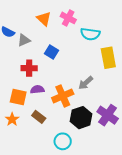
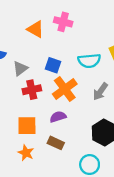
cyan semicircle: (90, 34) -> (89, 61), moved
gray triangle: (24, 40) -> (20, 68), moved
purple semicircle: (37, 89) -> (58, 117), moved
orange cross: (63, 96) -> (65, 89), moved

